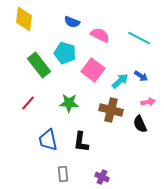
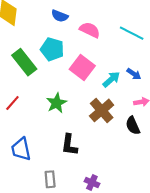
green star: (69, 103) -> (56, 103), turned -30
brown cross: (111, 110) -> (102, 110), turned 35
blue trapezoid: (48, 140) -> (21, 149), moved

